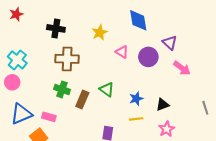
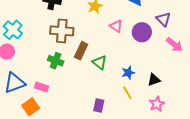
brown rectangle: (82, 100) -> (81, 51), moved
yellow line: (136, 119) -> (127, 93), turned 64

